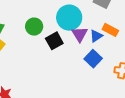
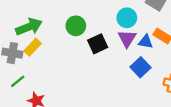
cyan circle: (69, 18) -> (127, 18), moved, size x0.7
blue triangle: (96, 36) -> (146, 42), turned 40

